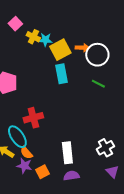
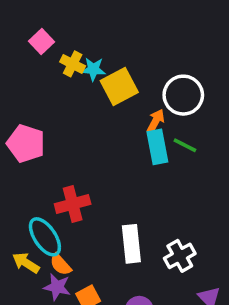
orange arrow: (82, 48) -> (156, 121), moved, turned -64
cyan rectangle: (61, 74) -> (157, 147), moved
white cross: (105, 148) -> (180, 256), moved
white rectangle: (67, 153) -> (131, 244), moved

